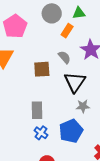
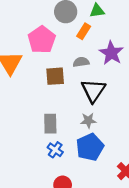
pink pentagon: (15, 26) -> (42, 40), moved
gray semicircle: (64, 57) -> (81, 62), turned -56
gray star: (83, 106) -> (88, 120), moved

